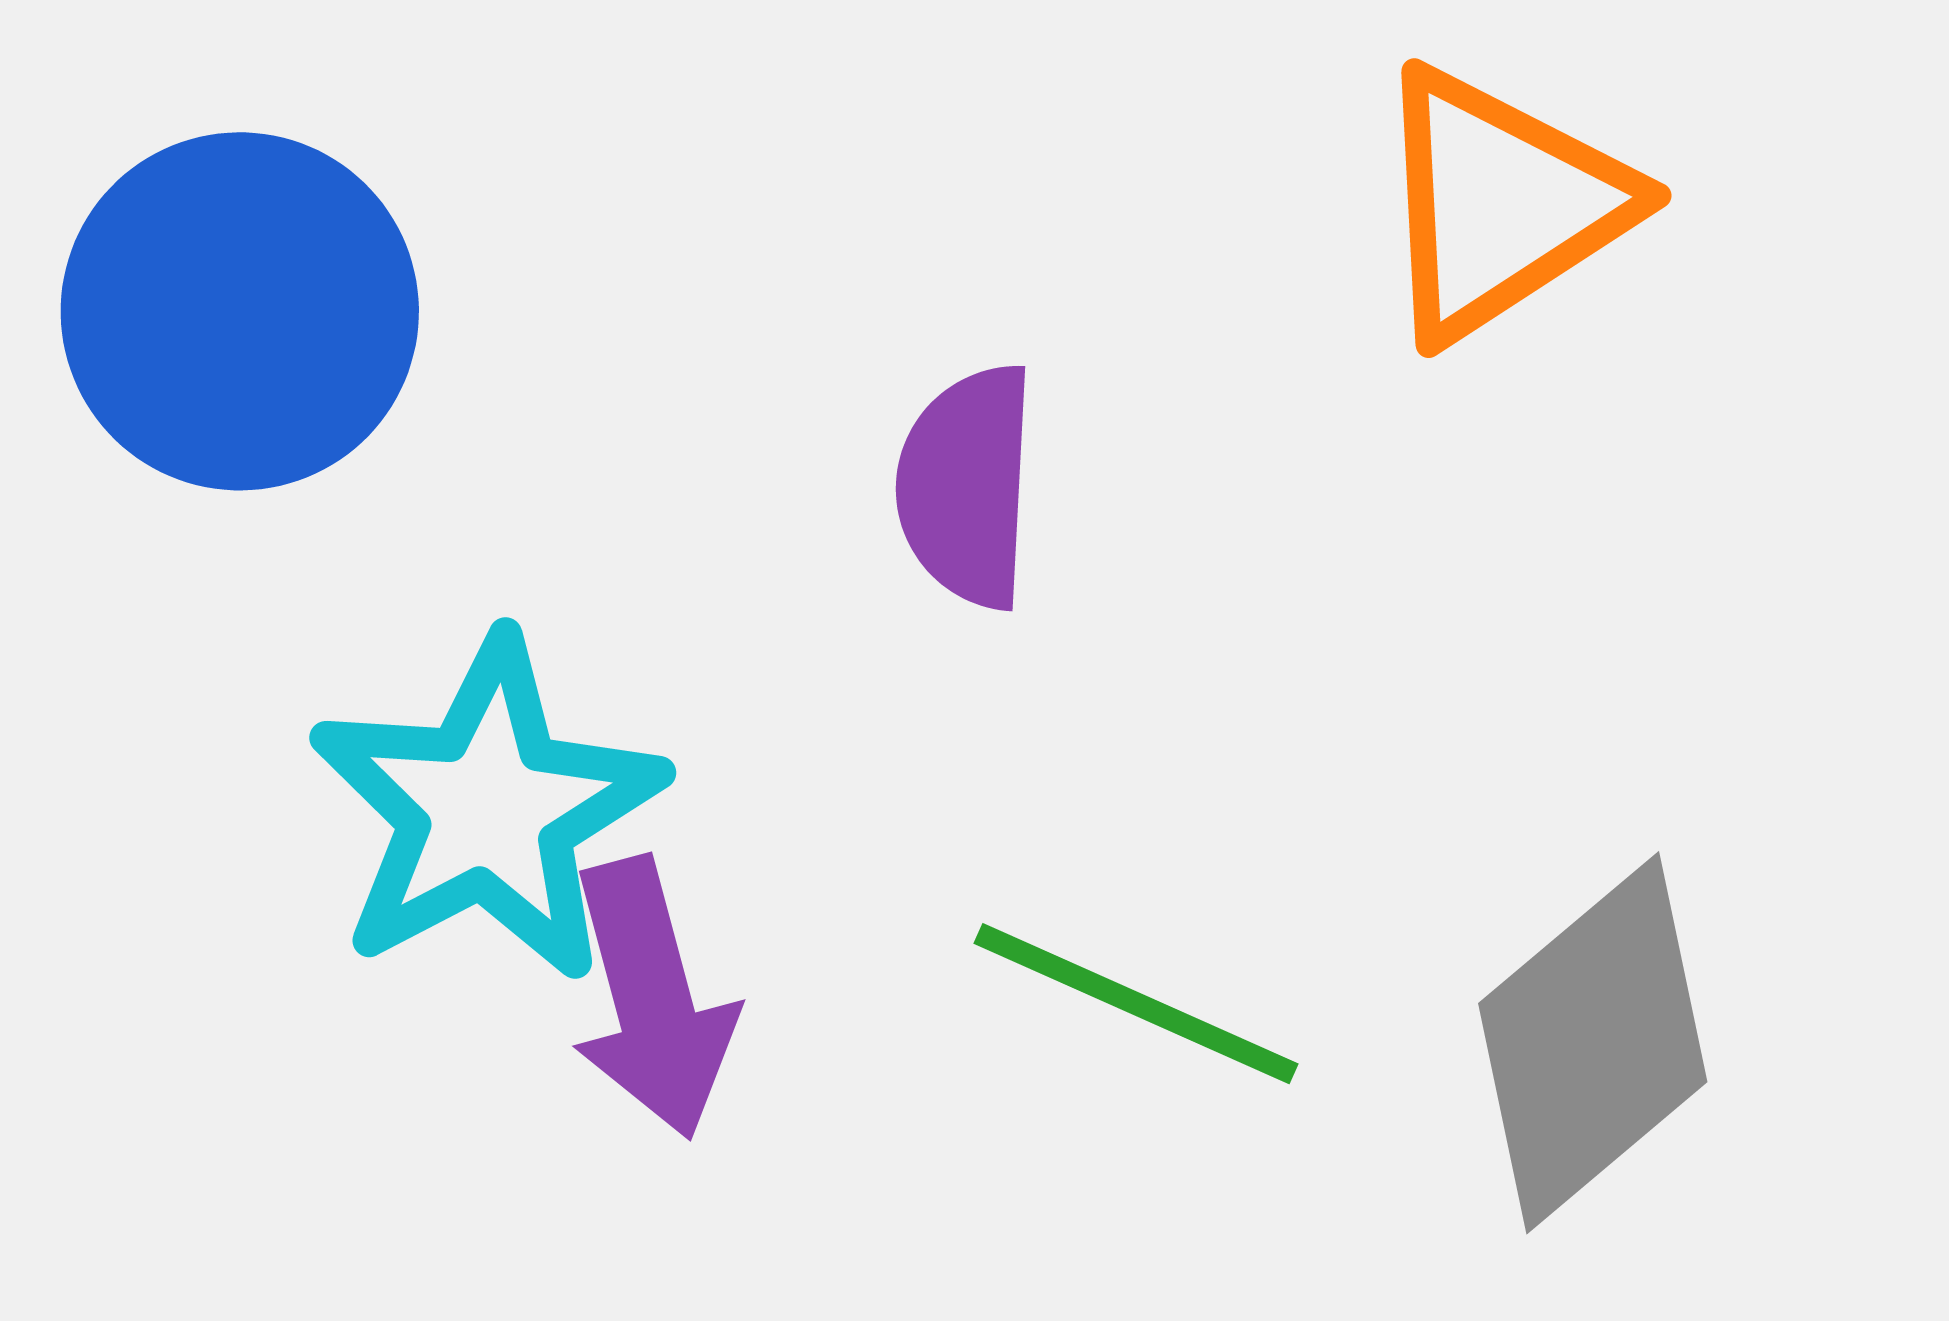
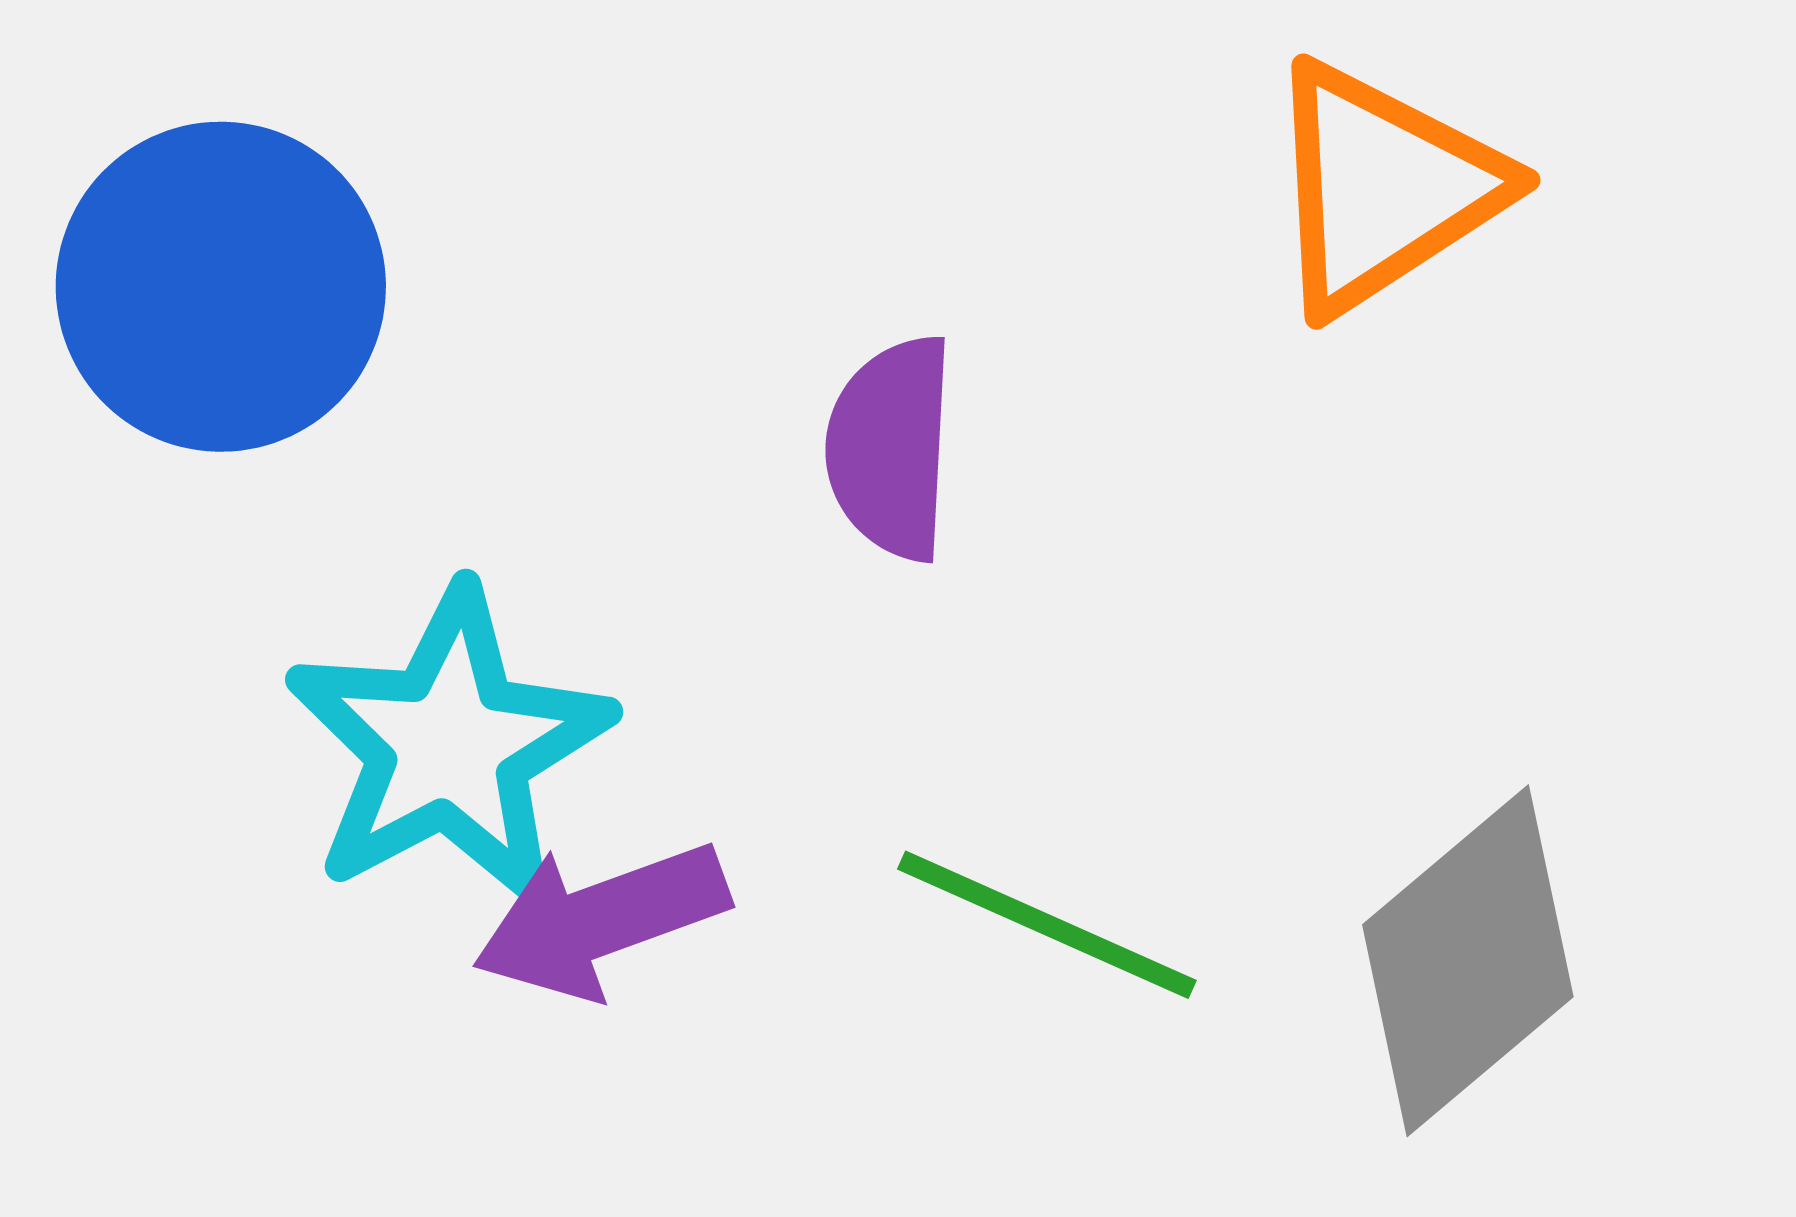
purple arrow: (652, 998) -> (601, 920), turned 85

